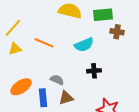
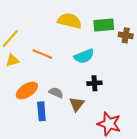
brown cross: (117, 32) -> (126, 35), moved
orange ellipse: (21, 87) -> (27, 91), moved
brown triangle: (66, 98) -> (77, 104), moved, turned -35

